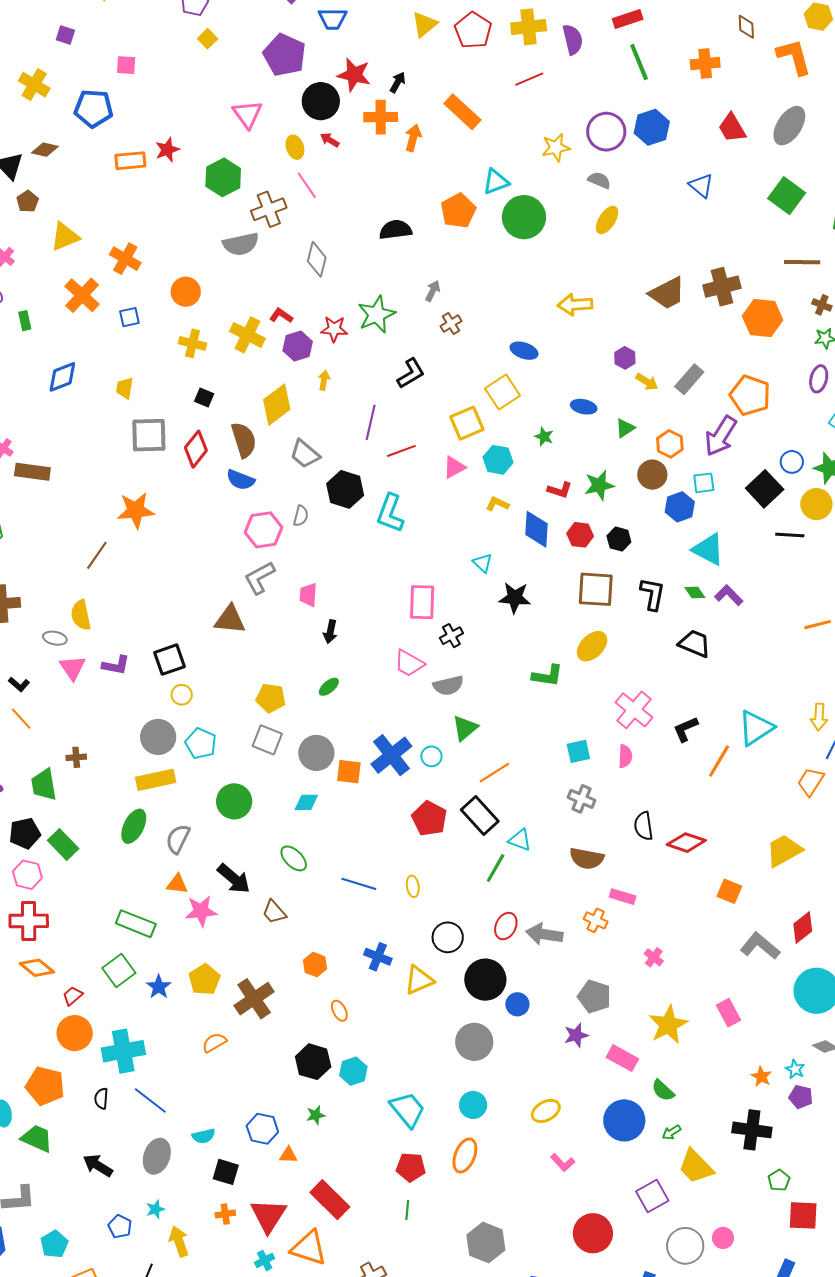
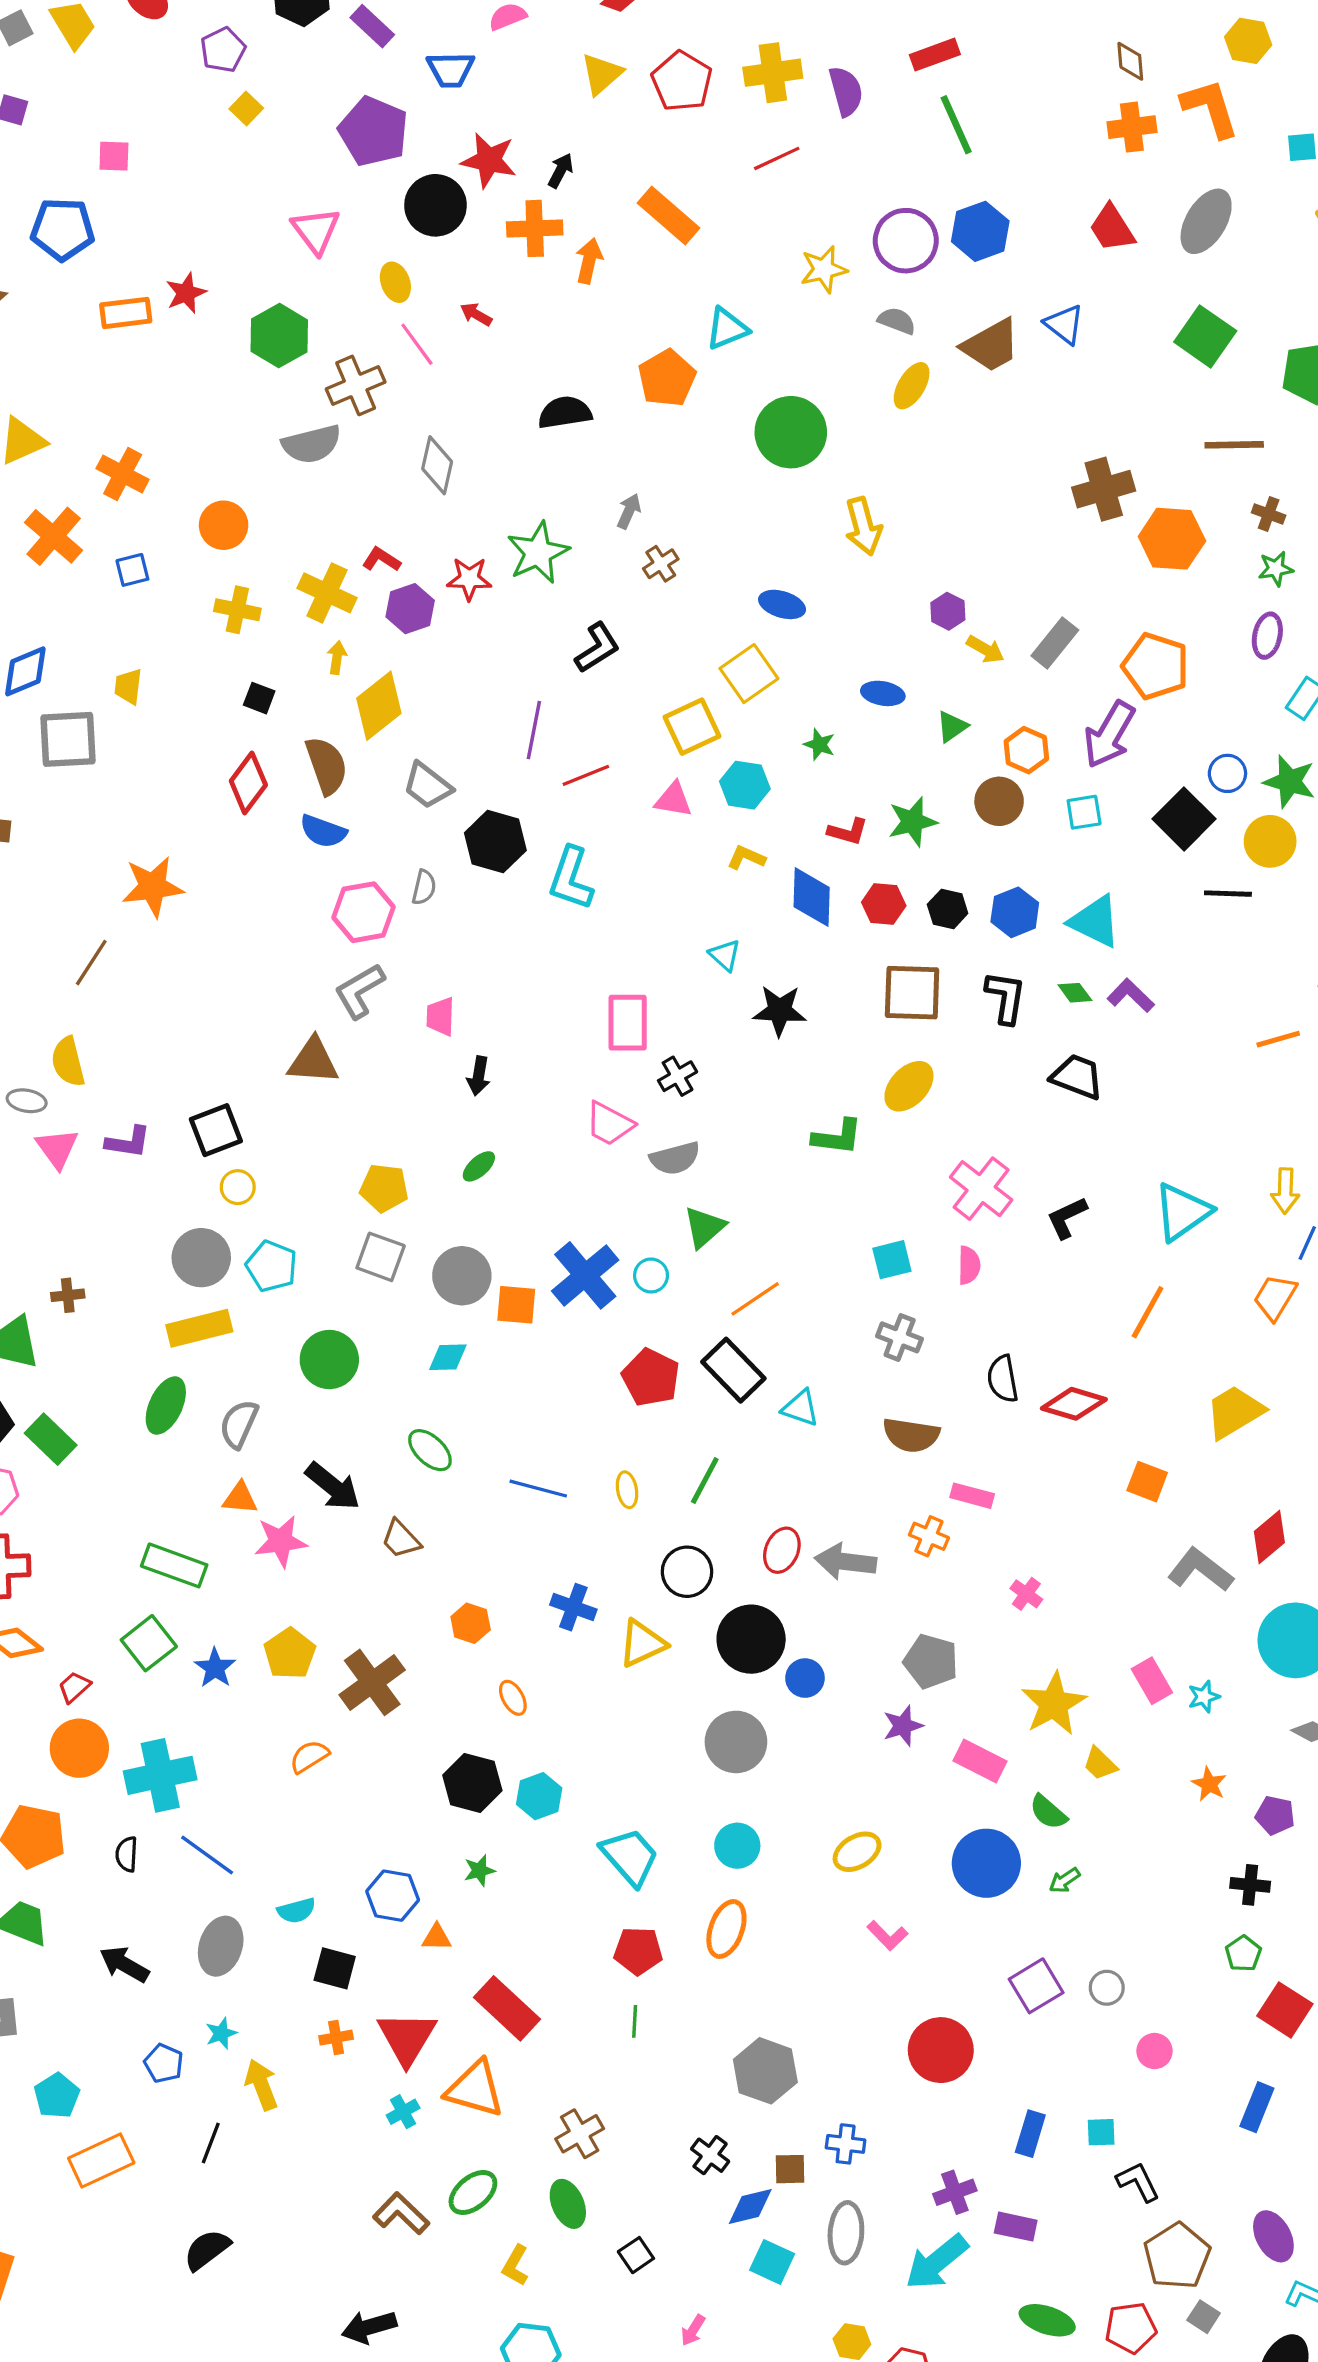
orange cross: (705, 63) -> (1132, 127), moved
red arrow: (330, 140) -> (476, 314), moved
green circle: (524, 217) -> (791, 432), moved
brown trapezoid: (667, 293) -> (991, 345), moved
yellow arrow: (575, 305) -> (863, 526), turned -100
yellow arrow: (324, 380) -> (337, 658), moved
gray square: (149, 435) -> (68, 739), moved
pink triangle: (454, 467) -> (673, 800), turned 40
blue hexagon: (680, 507) -> (1015, 912), moved
orange line: (719, 761) -> (1148, 1312), moved
green line: (496, 868) -> (705, 1481), moved
cyan star: (795, 1069) -> (1204, 1697), moved, turned 30
black cross: (752, 1130) -> (1250, 1885), moved, size x0.6
yellow trapezoid: (696, 1166) -> (1100, 1764), moved, size x0.6
red square: (803, 1215) -> (1285, 2010), turned 32
gray circle: (685, 1246) -> (1107, 1988), moved, size x0.6

